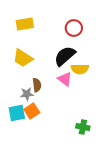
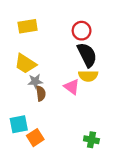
black semicircle: (65, 56) -> (87, 55), moved, turned 105
gray star: (27, 94) -> (35, 81), moved
orange square: (32, 111) -> (35, 138), moved

